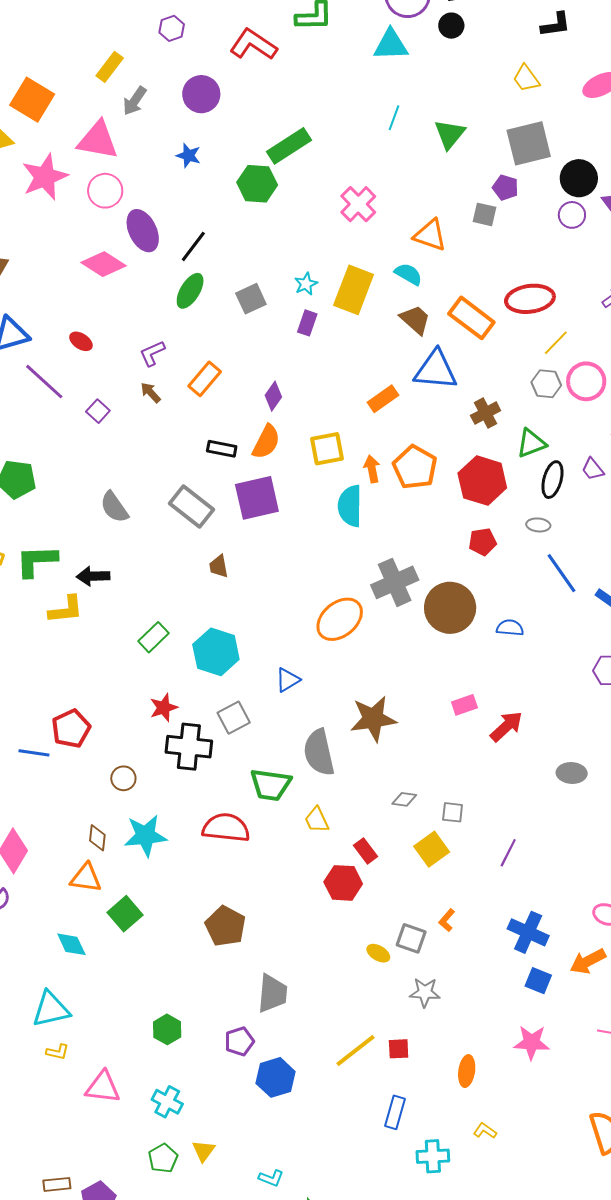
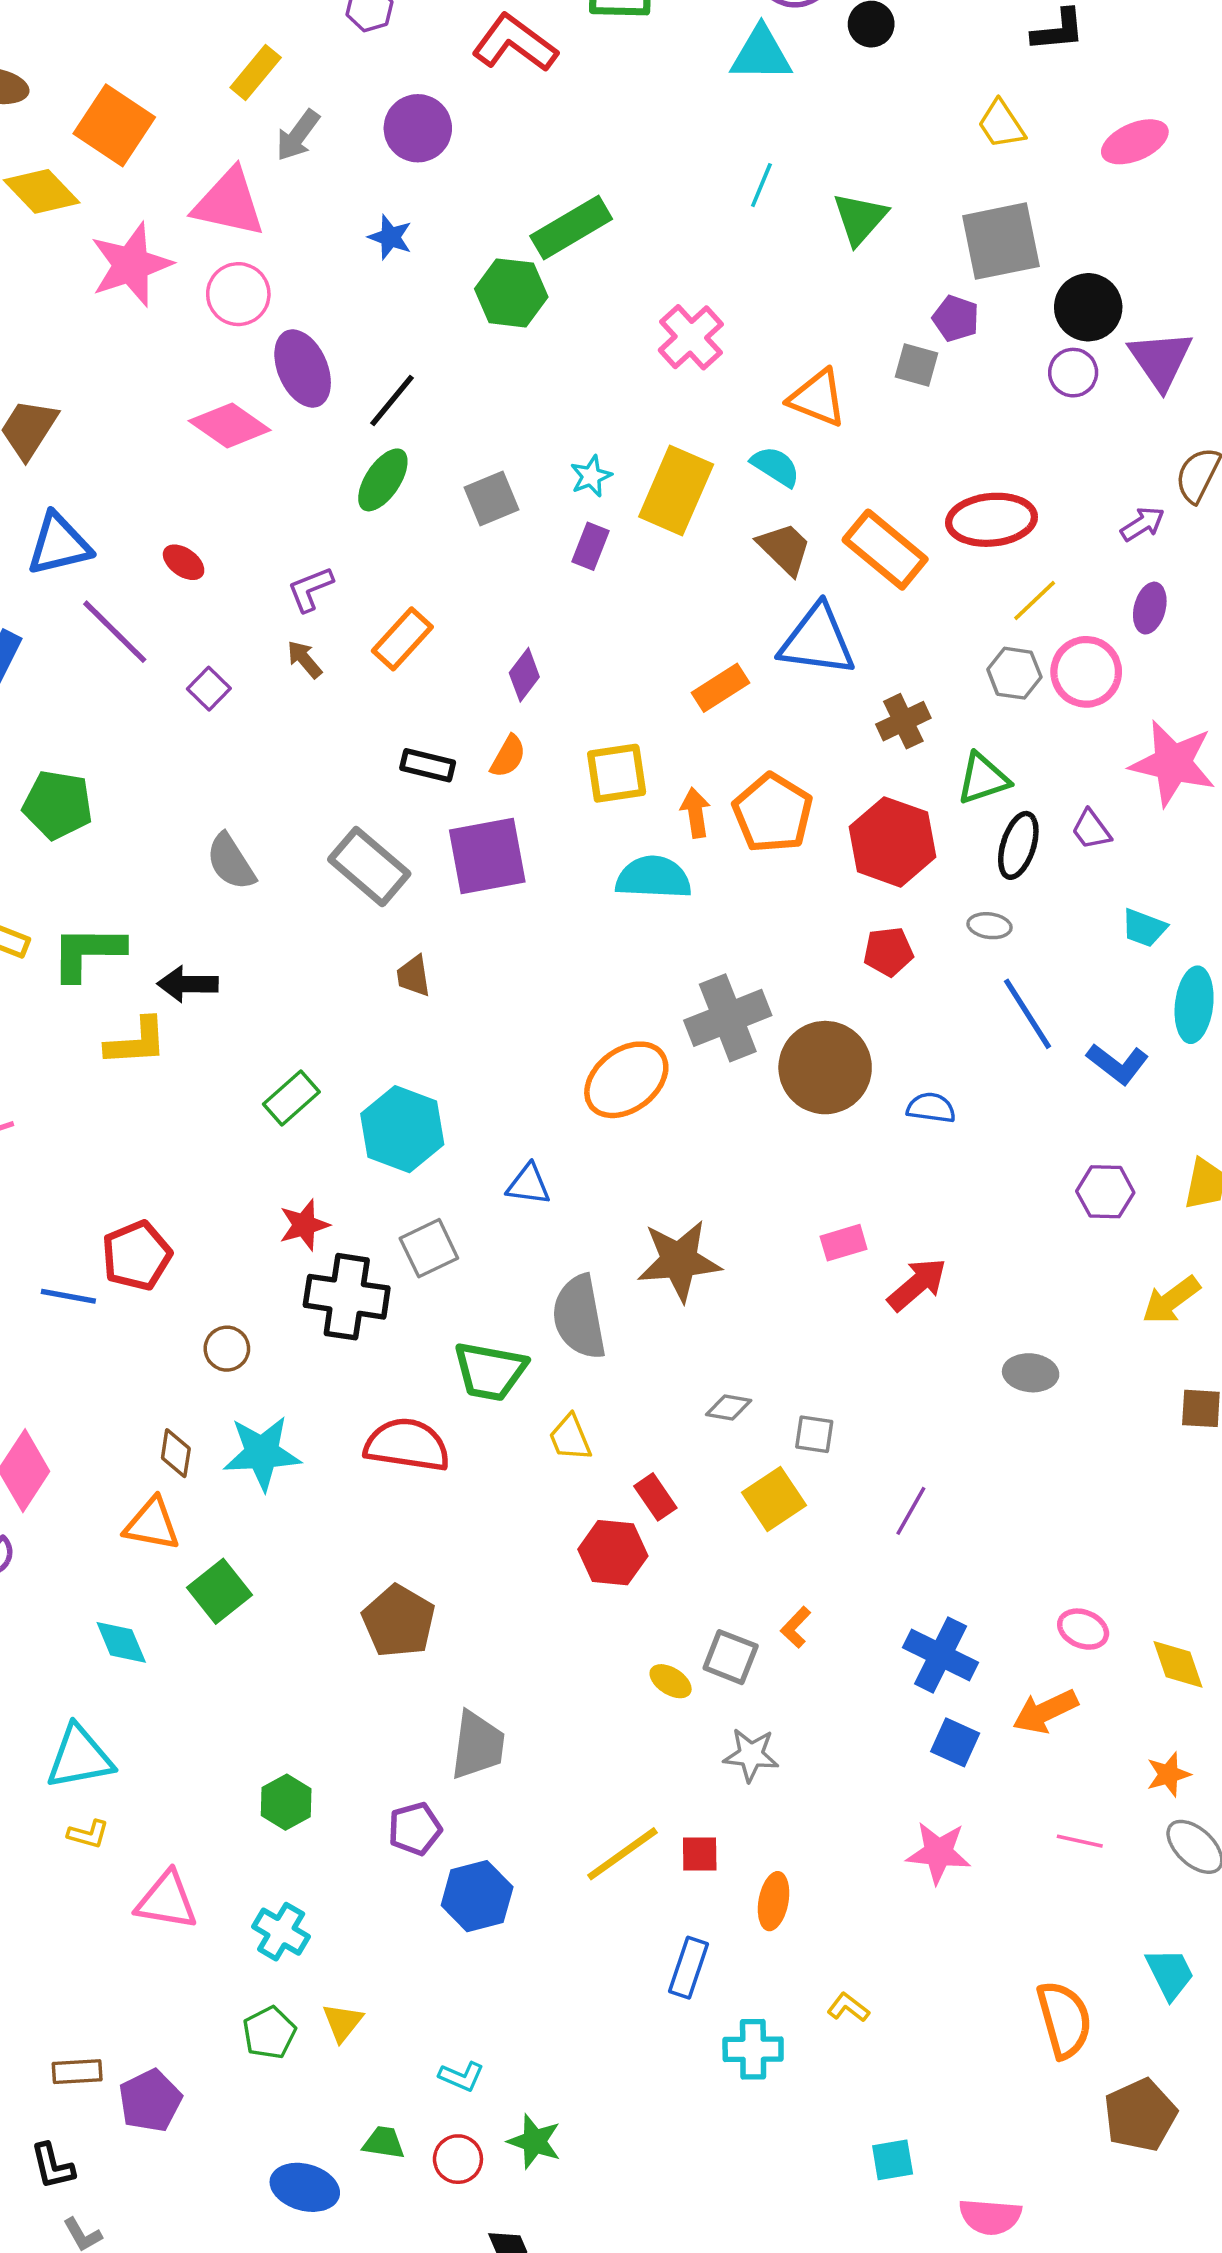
orange semicircle: (266, 442) -> (508, 756), size x0.7
cyan semicircle: (350, 506) -> (653, 878), turned 90
blue triangle: (288, 680) -> (529, 1185), turned 36
orange ellipse: (467, 1071) -> (774, 1901), moved

